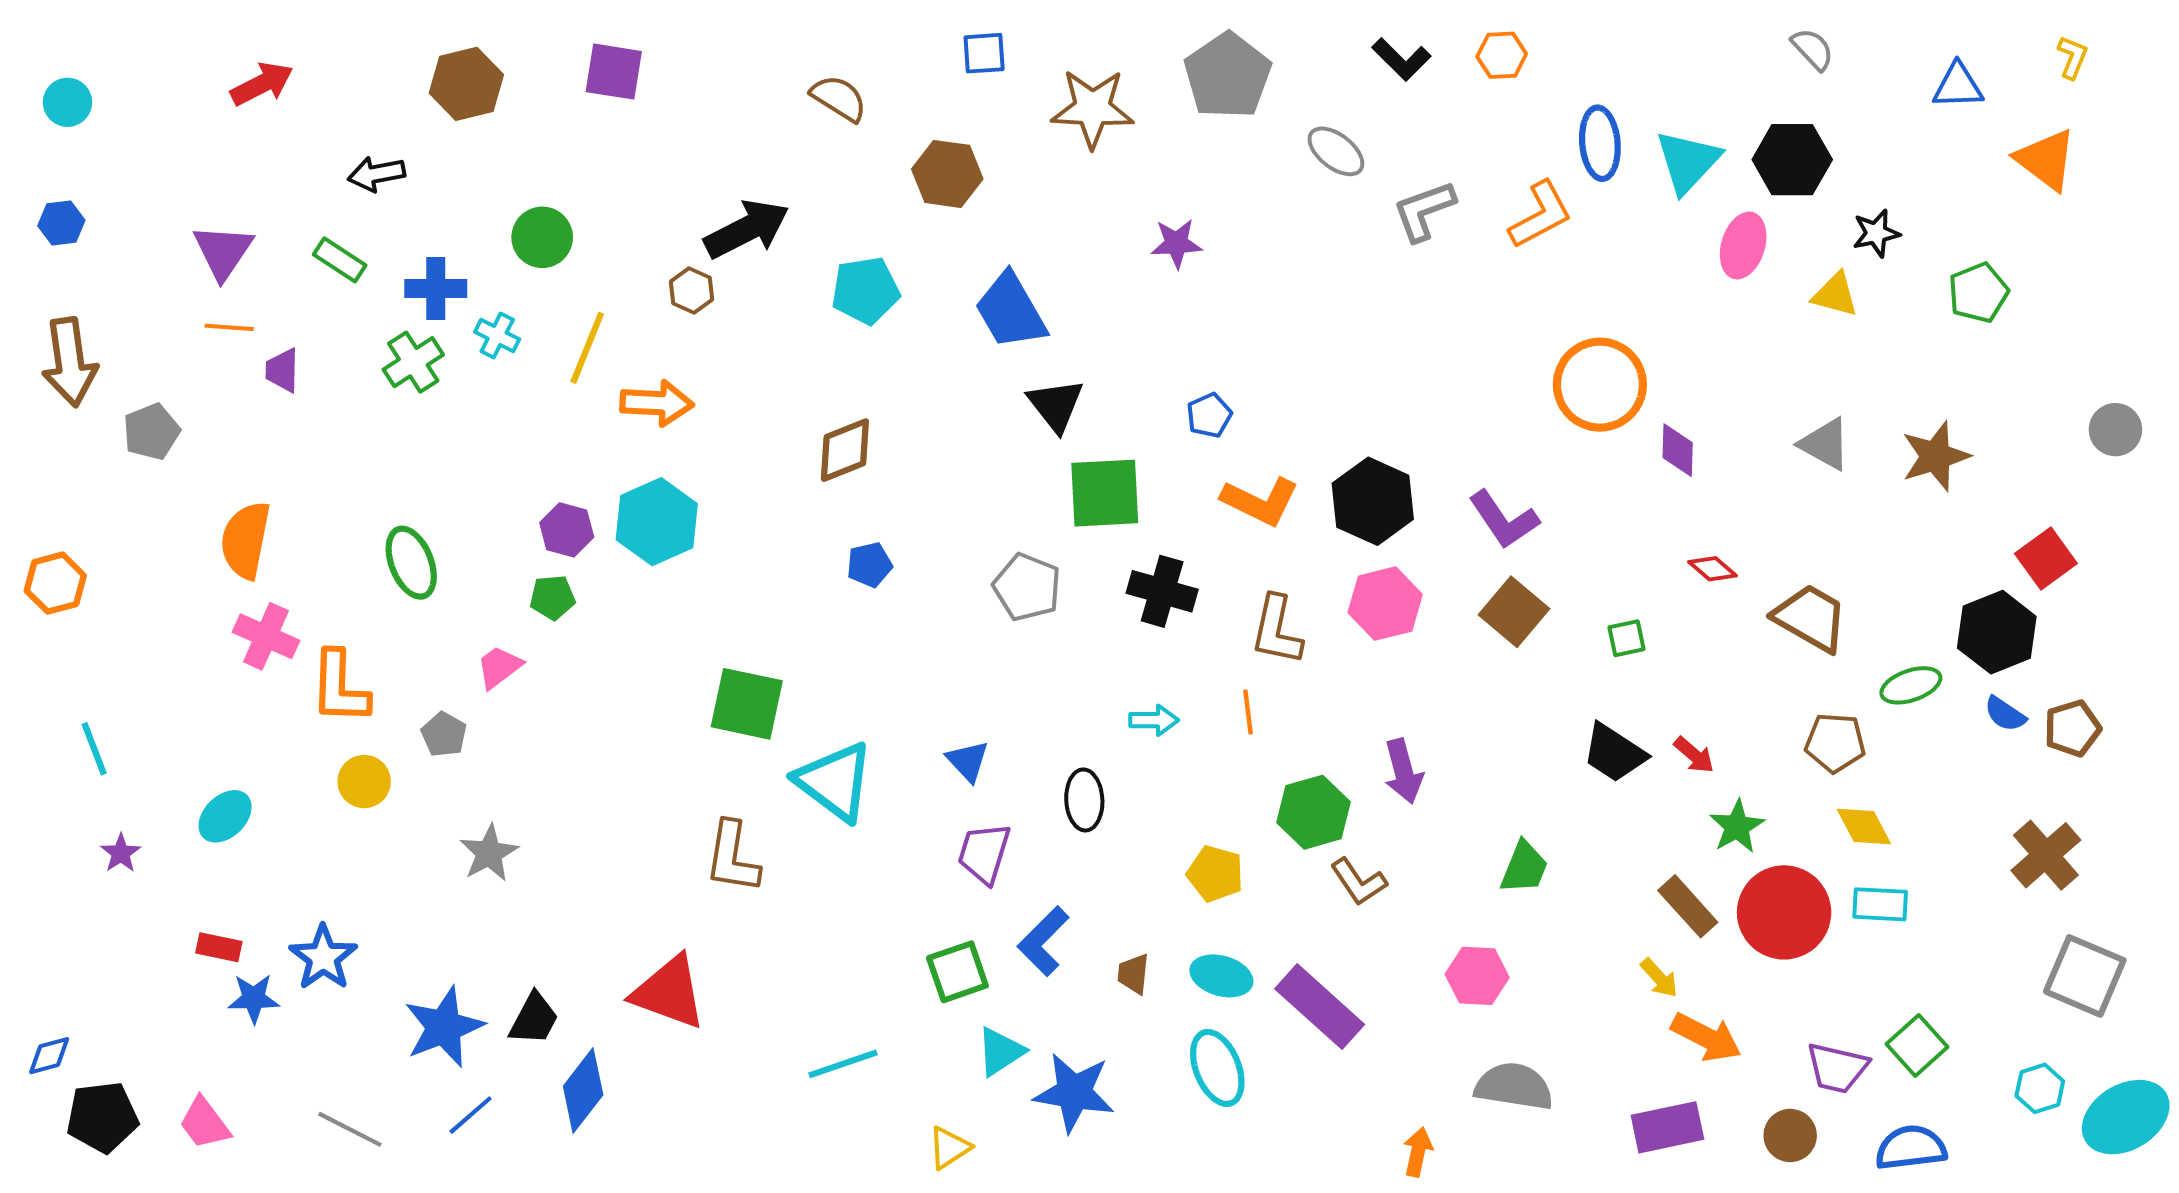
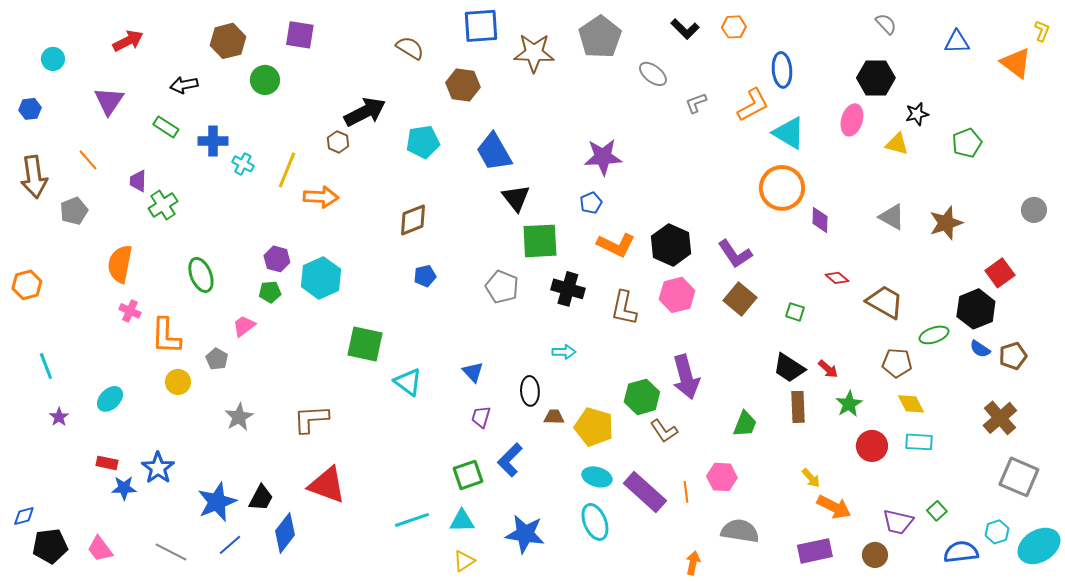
blue square: (984, 53) -> (481, 26), size x1.6
yellow L-shape: (2072, 57) -> (1042, 31), moved
cyan circle: (68, 102) -> (53, 59), moved
orange triangle: (2046, 160) -> (1016, 63), moved
cyan triangle: (1688, 162) -> (789, 133), moved, turned -42
gray L-shape: (1424, 211) -> (696, 103), size x0.7
green circle: (542, 237) -> (265, 80), moved
purple star: (1176, 243) -> (603, 157), moved, size x1.5
purple triangle: (223, 252) -> (109, 101), moved
orange line: (229, 327) -> (88, 160), moved, turned 45
green cross: (413, 362) -> (163, 205), moved
cyan hexagon: (657, 522) -> (321, 278), moved
pink cross: (266, 636) -> (130, 311), size x0.7
green square: (1626, 638) -> (795, 312), turned 30
orange line: (1248, 712) -> (686, 492), moved
purple arrow: (1403, 771) -> (686, 377), size x1.4
cyan triangle: (835, 782) -> (408, 382), size x0.7
purple trapezoid: (984, 853) -> (481, 417), size x0.7
brown L-shape: (732, 857) -> (311, 419), moved, turned 78
yellow pentagon: (1215, 874) -> (594, 427), size x1.4
brown rectangle: (1688, 906) -> (798, 407), moved, turned 40
red circle: (1784, 912) -> (872, 446), size x0.7
brown trapezoid: (1133, 974) -> (554, 417), moved, turned 85
green square: (1917, 1045) -> (937, 511), size x0.7
cyan triangle: (1000, 1052) -> (462, 521), moved, turned 32
blue semicircle: (1911, 1148) -> (961, 552), moved

